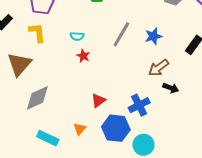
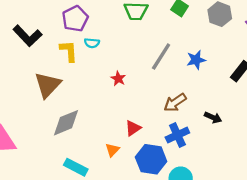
cyan semicircle: (77, 36) -> (92, 43), moved
brown arrow: (159, 68) -> (175, 103), moved
orange triangle: (80, 129) -> (112, 150), moved

